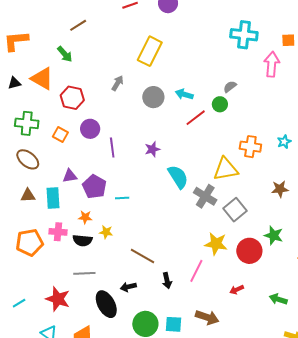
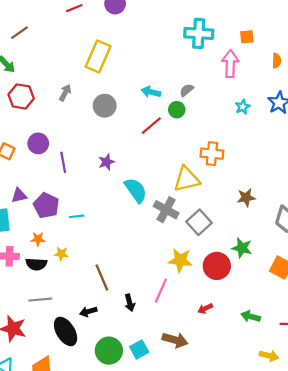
cyan arrow: (184, 94) -> (151, 92), moved
red hexagon: (72, 98) -> (21, 96), moved
cyan star: (284, 142) -> (243, 107), moved
brown line: (143, 256) -> (102, 278), turned 40
cyan square: (174, 324) -> (139, 349), turned -30

